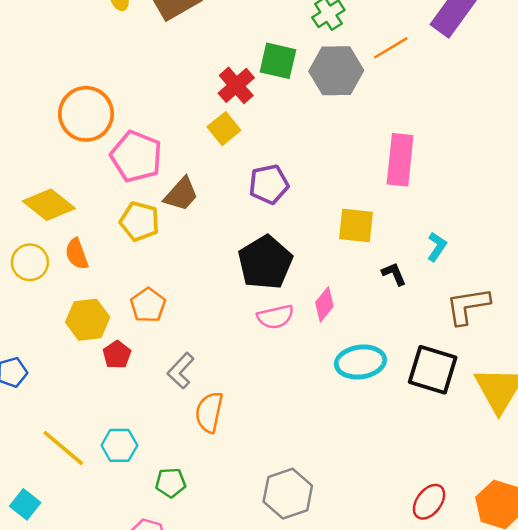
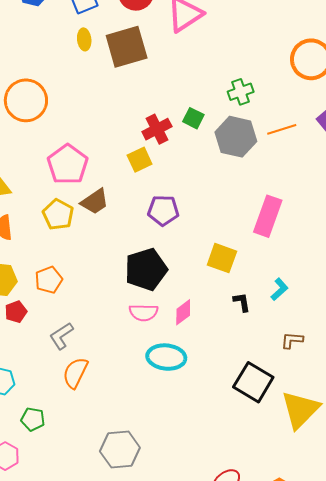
green square: (278, 61) -> (193, 118), size x0.7
orange circle: (86, 114) -> (26, 100), moved
brown L-shape: (468, 306) -> (292, 340), size x0.6
cyan ellipse: (360, 362) -> (166, 357), moved

